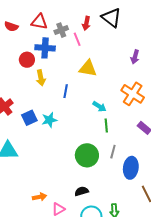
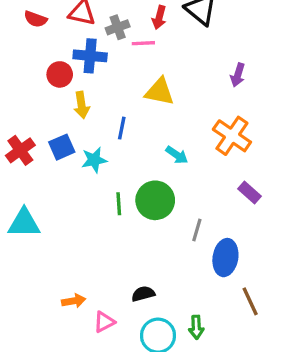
pink line: (77, 39) -> (143, 43), turned -72
blue square: (29, 118) -> (62, 147), moved
cyan star: (49, 120) -> (94, 160), moved
green line: (106, 126) -> (119, 204), moved
green circle: (87, 155) -> (155, 200), moved

